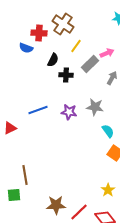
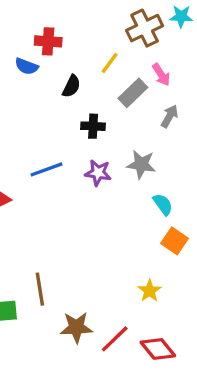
brown cross: (63, 24) -> (145, 28), moved, turned 30
pink arrow: (107, 53) -> (161, 75), turned 80
black cross: (66, 75) -> (93, 126), moved
brown line: (25, 175) -> (40, 289), moved
yellow star: (108, 190) -> (150, 291), moved

